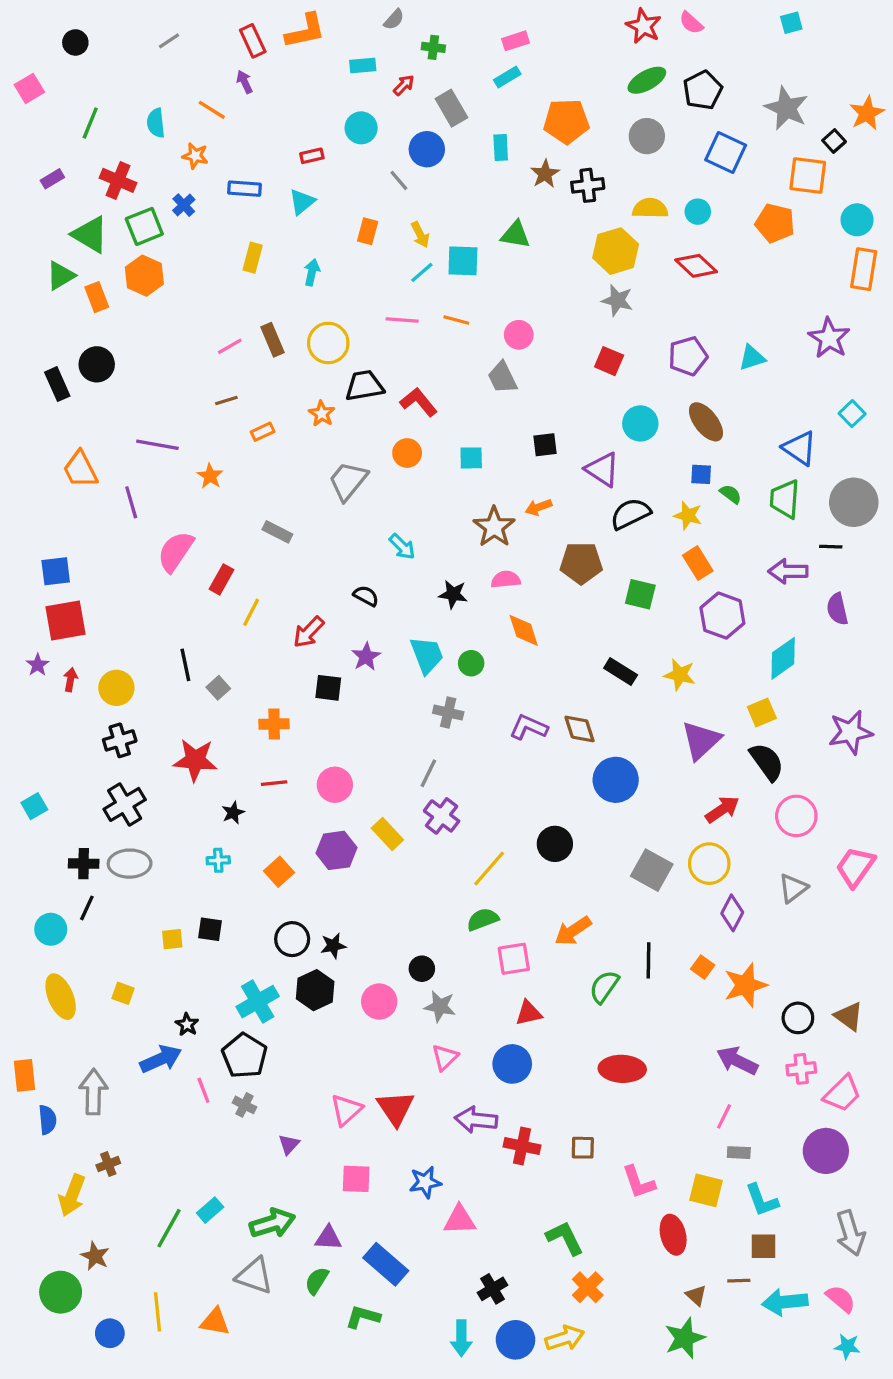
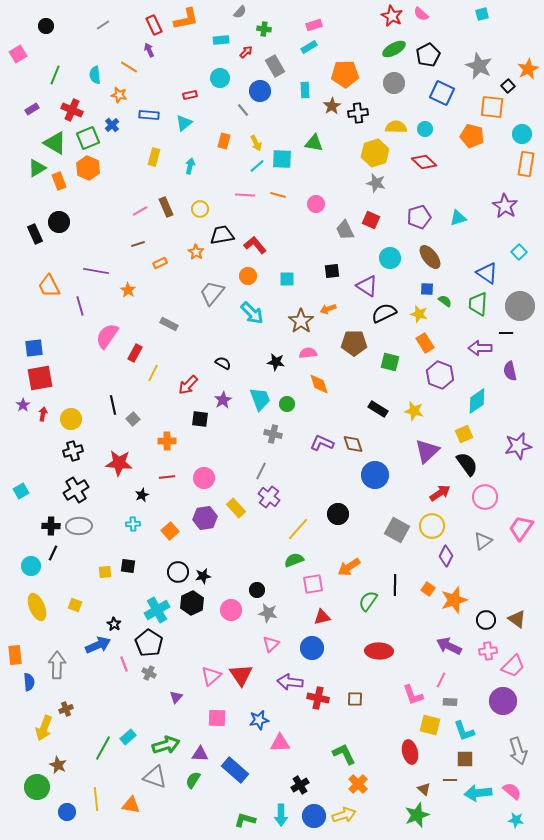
yellow circle: (328, 343) -> (200, 209), size x0.7
gray trapezoid: (502, 377) -> (345, 230), moved
cyan arrow: (402, 547) -> (252, 313), moved, size x1.4
pink L-shape: (639, 1182) -> (413, 695), moved
green L-shape: (363, 1317) -> (245, 820), moved

